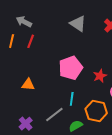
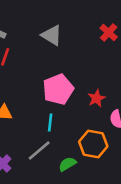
gray triangle: (78, 24) -> (52, 35), moved
cyan line: (72, 99) -> (50, 122), moved

